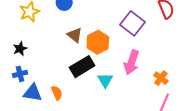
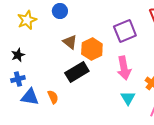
purple square: (133, 23) -> (125, 31), turned 30
pink arrow: (131, 62) -> (124, 68), turned -30
cyan triangle: (105, 80) -> (128, 98), moved

